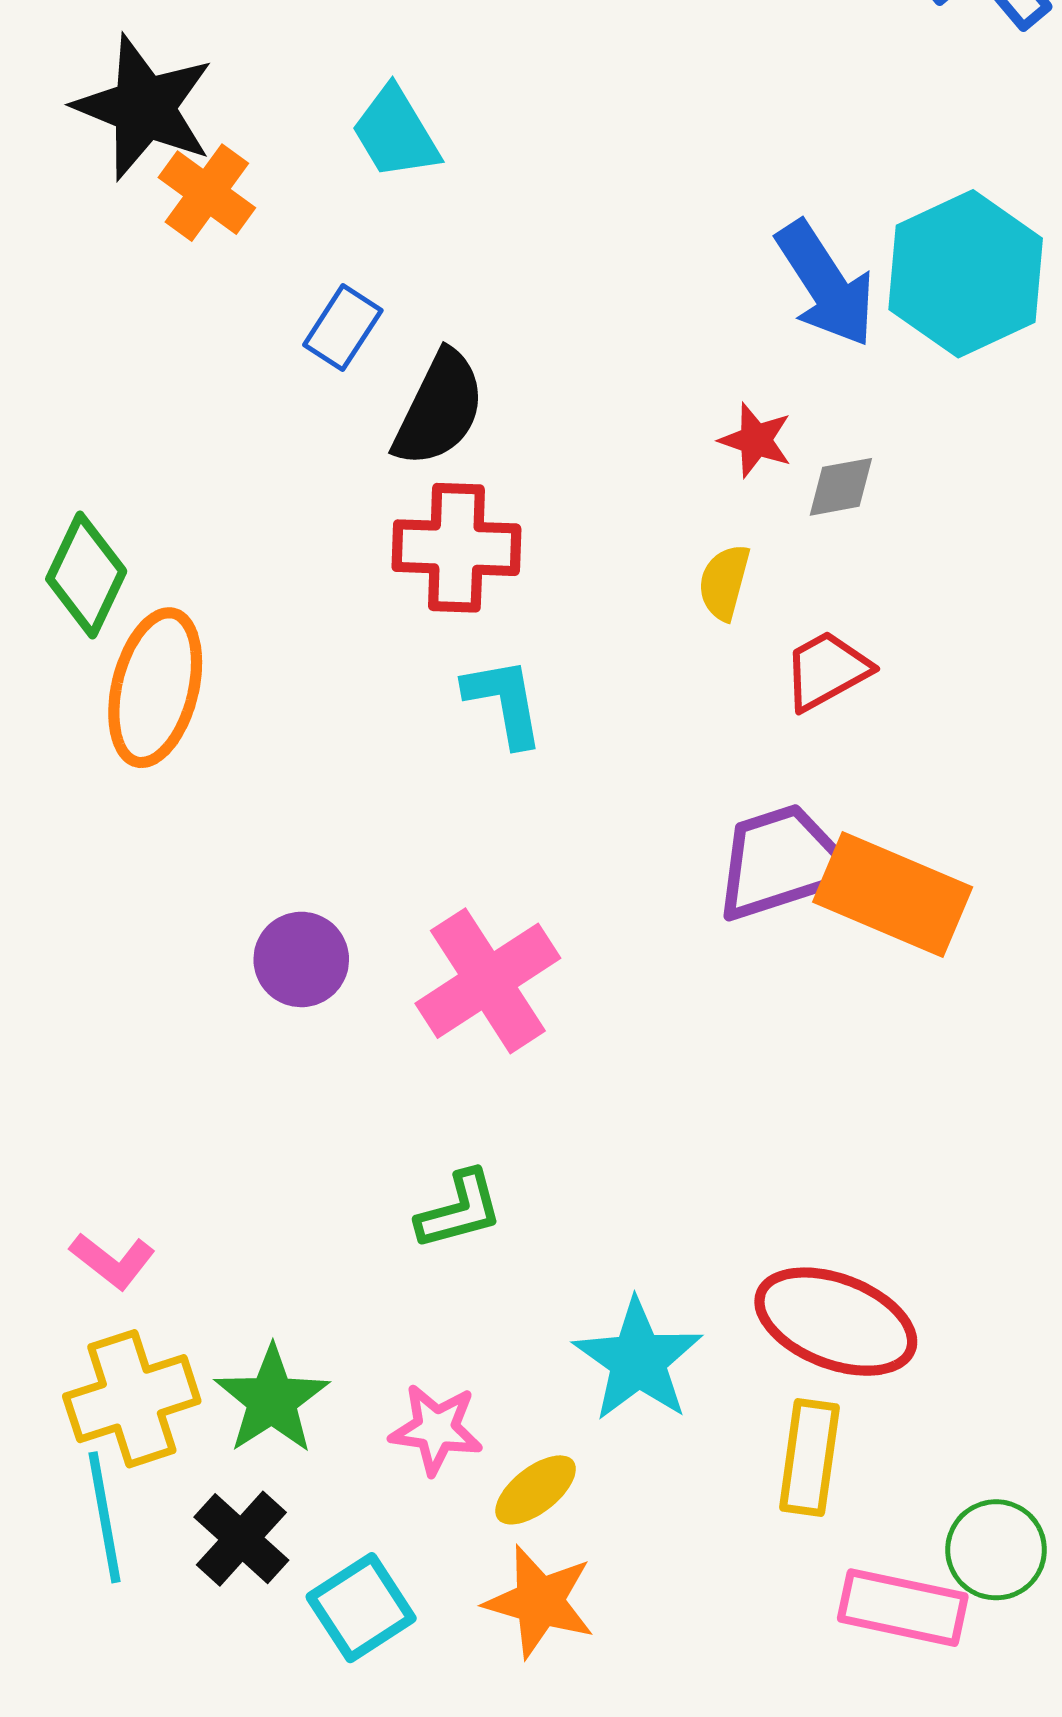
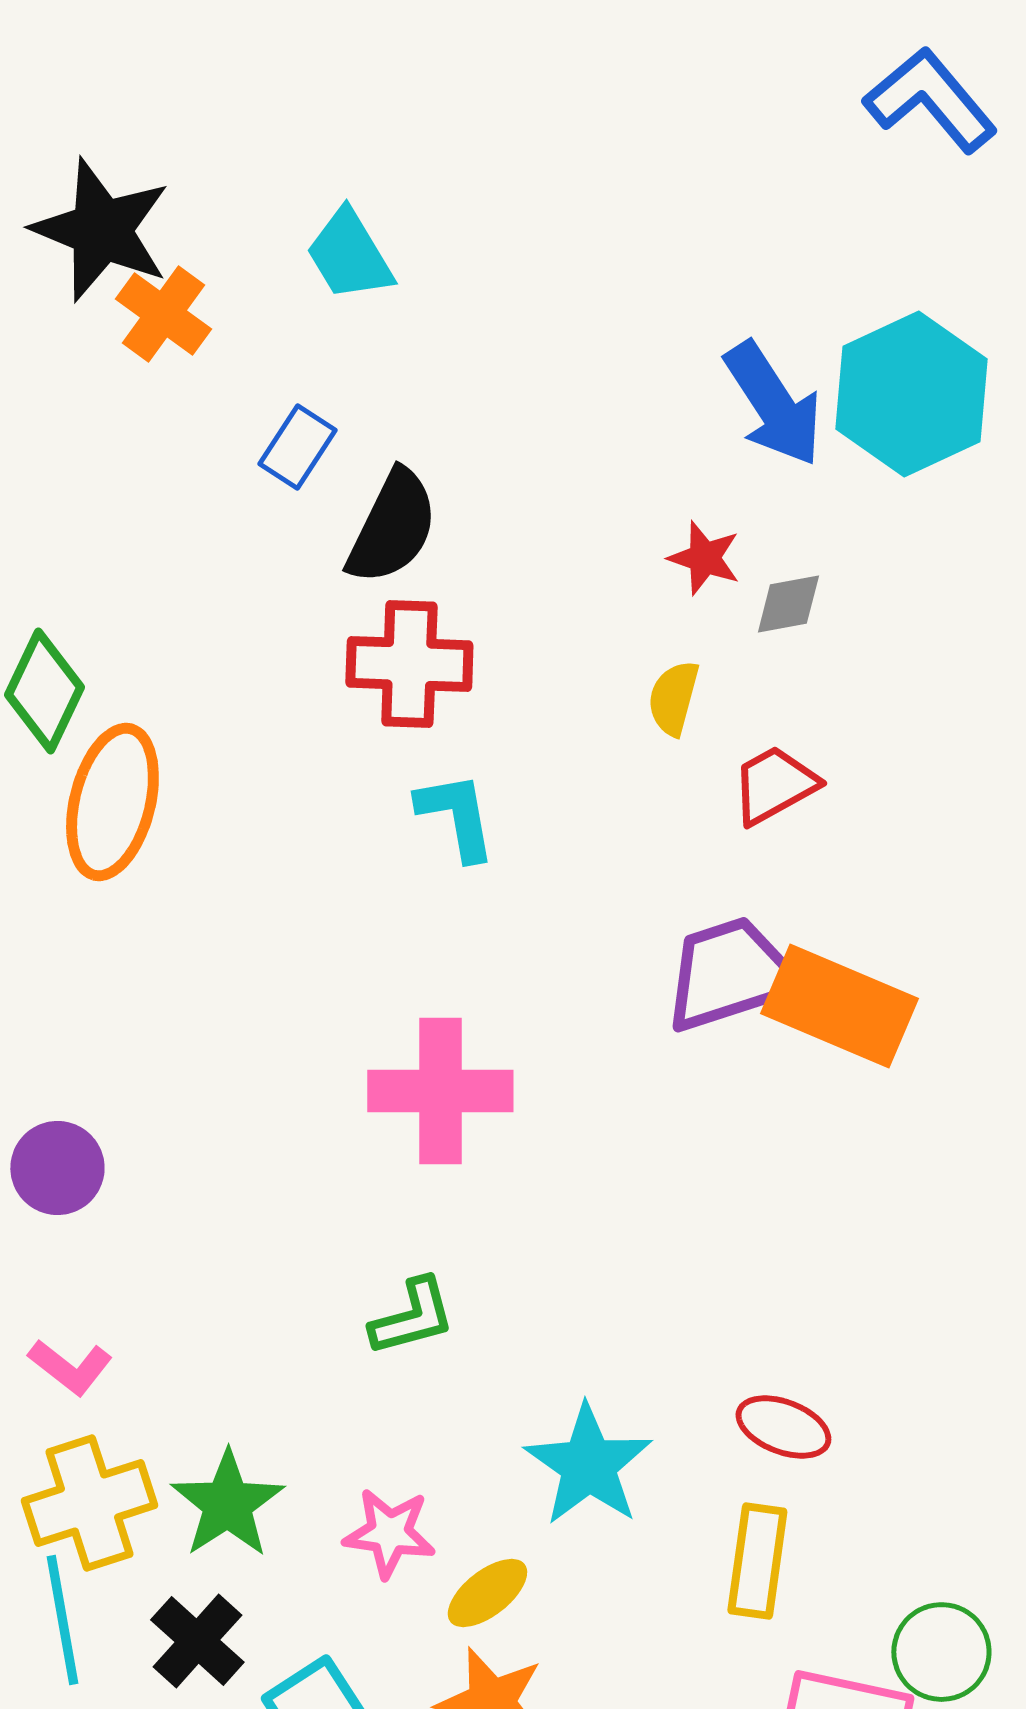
purple circle: (301, 959) -> (57, 1168), moved
pink cross: (488, 981) -> (440, 1091), turned 33
red ellipse: (836, 1322) -> (783, 1427), size x0.6

